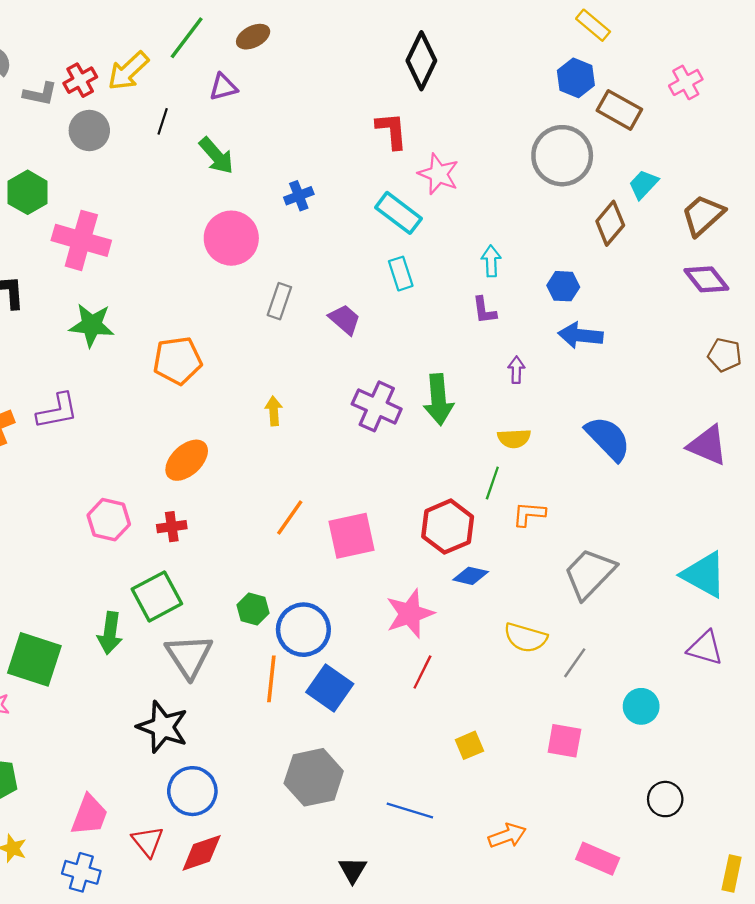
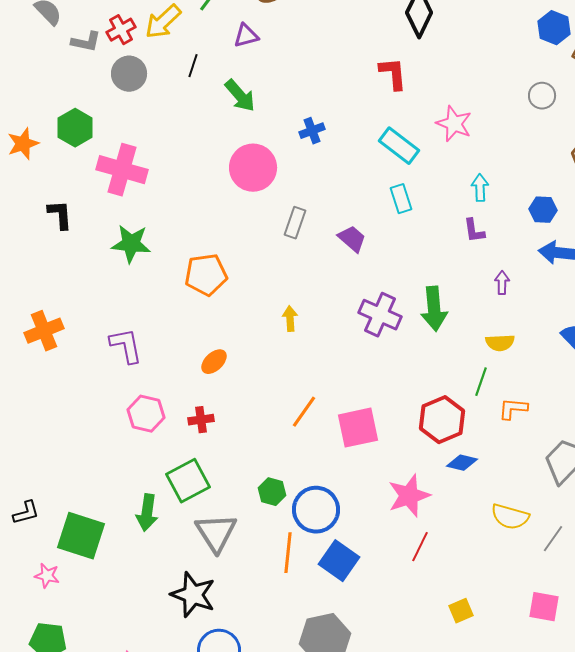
gray circle: (562, 156) -> (542, 96), size x0.5
pink star: (438, 174) -> (454, 124), moved
purple L-shape: (57, 411) -> (126, 346), moved, turned -90
orange ellipse: (187, 460) -> (214, 362), size x0.7

